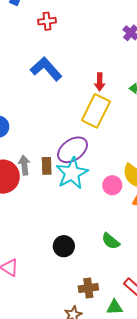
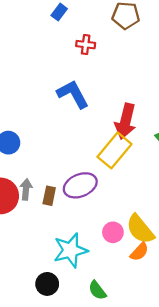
red arrow: (100, 82) -> (126, 121), size x1.8
cyan star: (72, 173) -> (70, 250), moved

